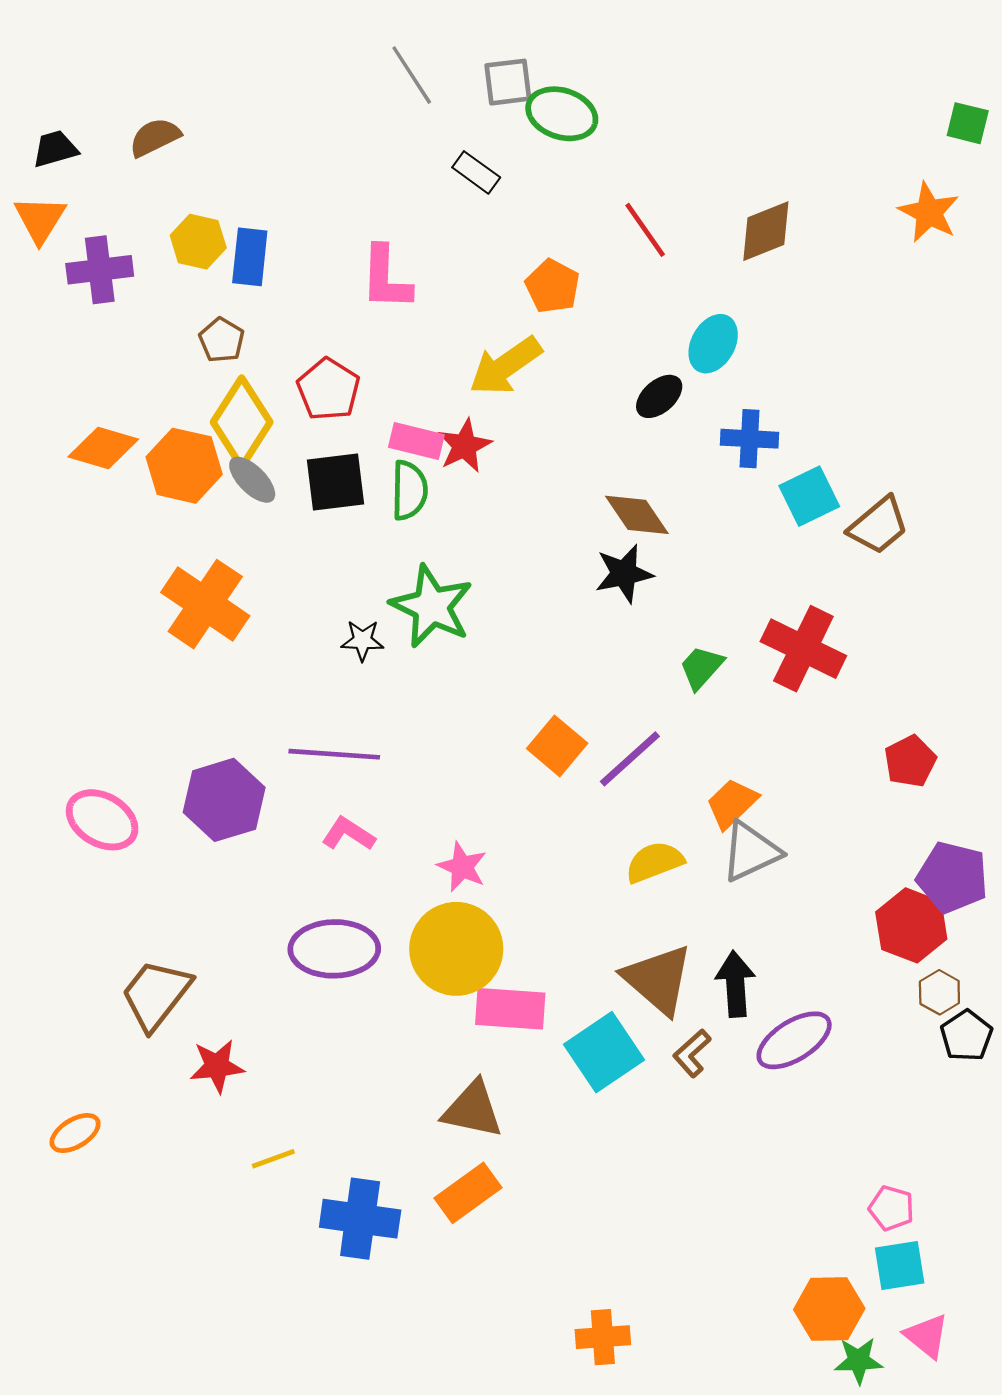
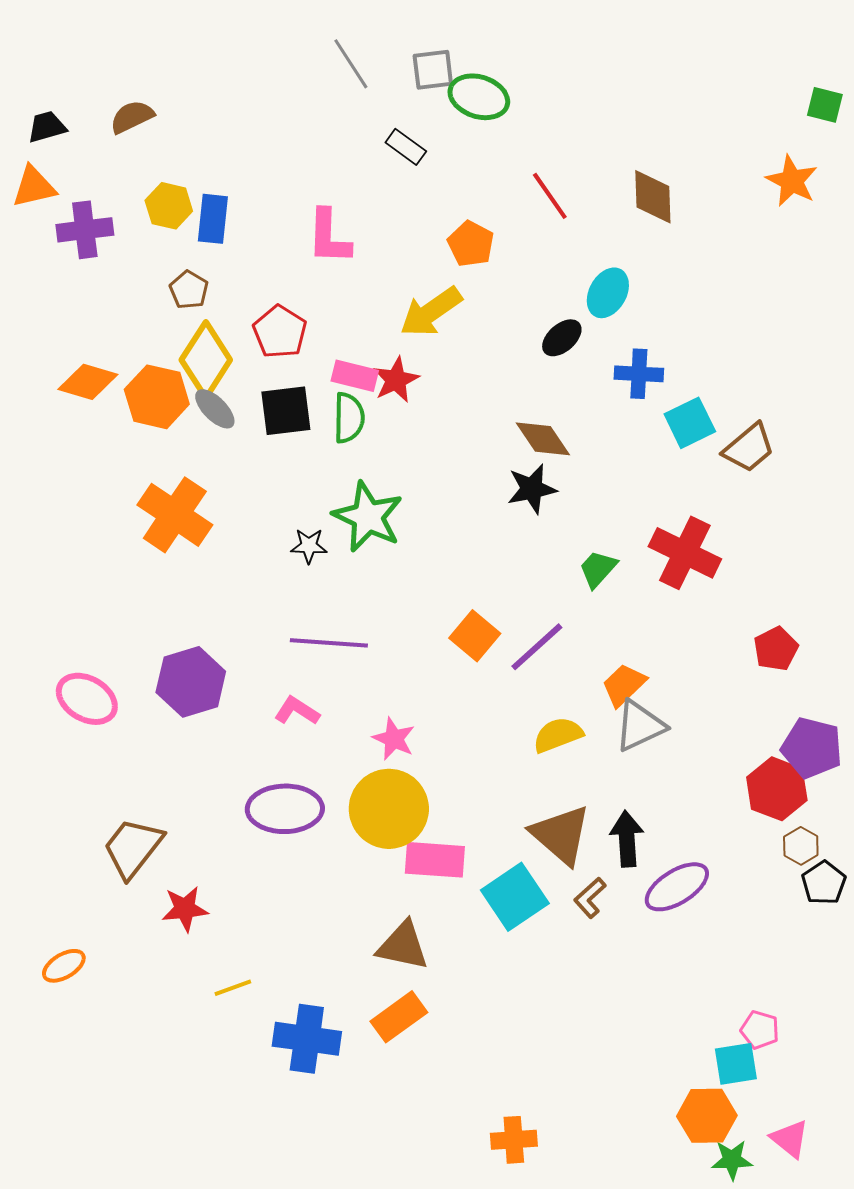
orange triangle: (40, 219) -> (34, 187), turned 45
brown diamond: (766, 231) -> (653, 197), turned -70
purple line: (334, 754) -> (329, 643), moved
cyan square: (900, 1266) -> (736, 1064), moved

